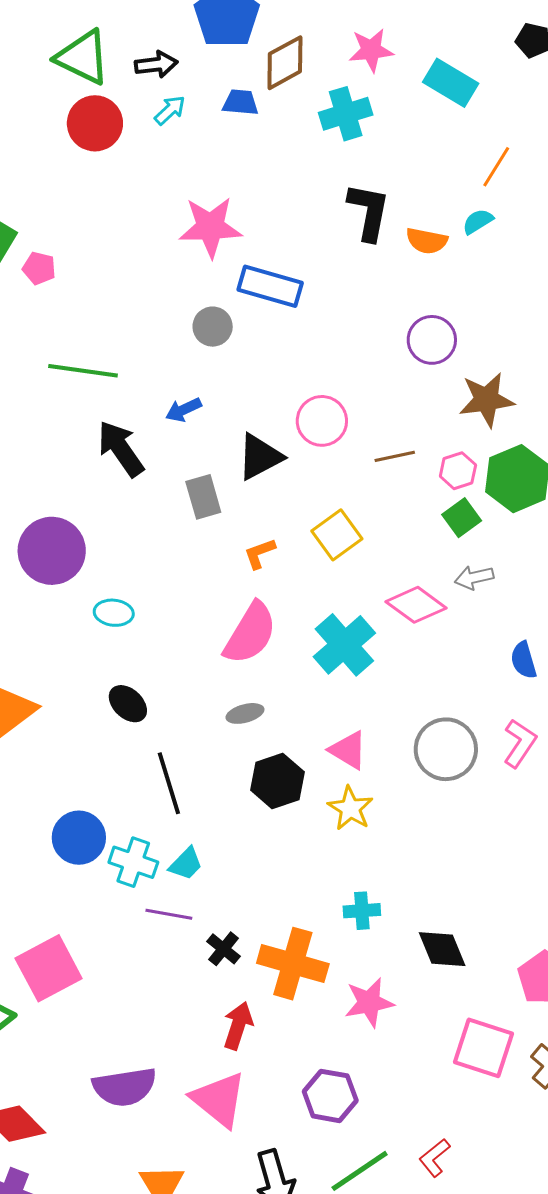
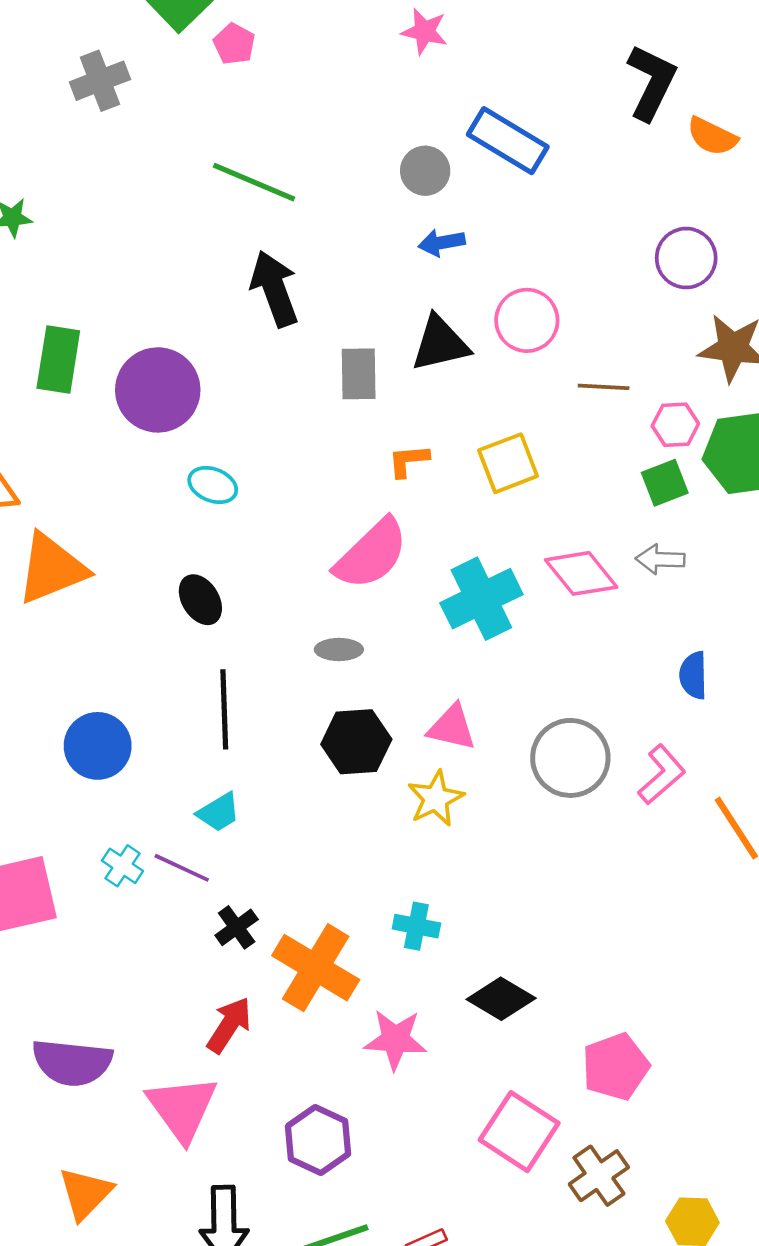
pink star: (210, 227) -> (424, 31), moved, size x0.6
blue arrow: (183, 410) -> (442, 243), moved
pink triangle: (348, 750) -> (452, 727), turned -33
cyan cross: (133, 862) -> (123, 866), moved, size x0.7
black diamond: (442, 949) -> (501, 999), turned -52

